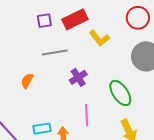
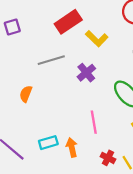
purple square: (44, 21) -> (12, 27), moved
purple cross: (78, 77) -> (86, 73), moved

